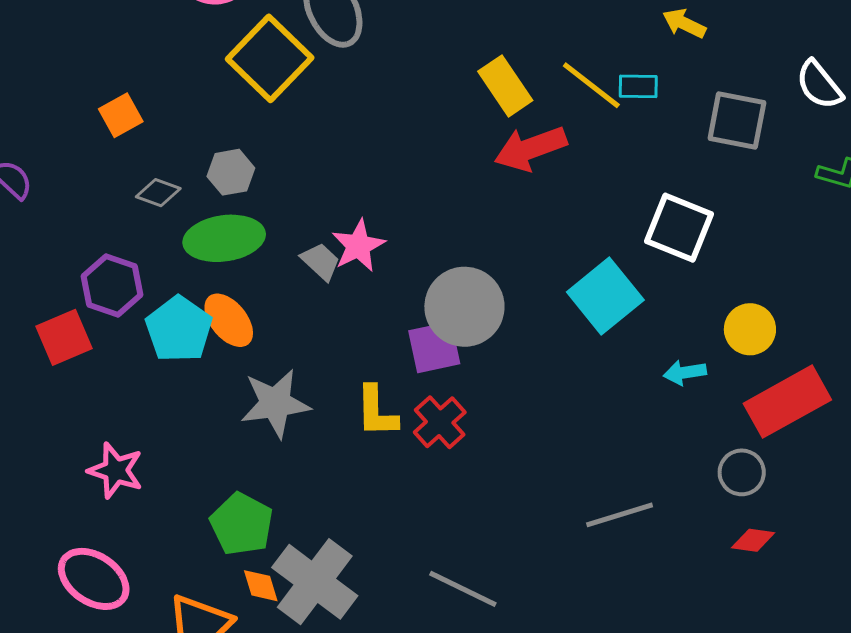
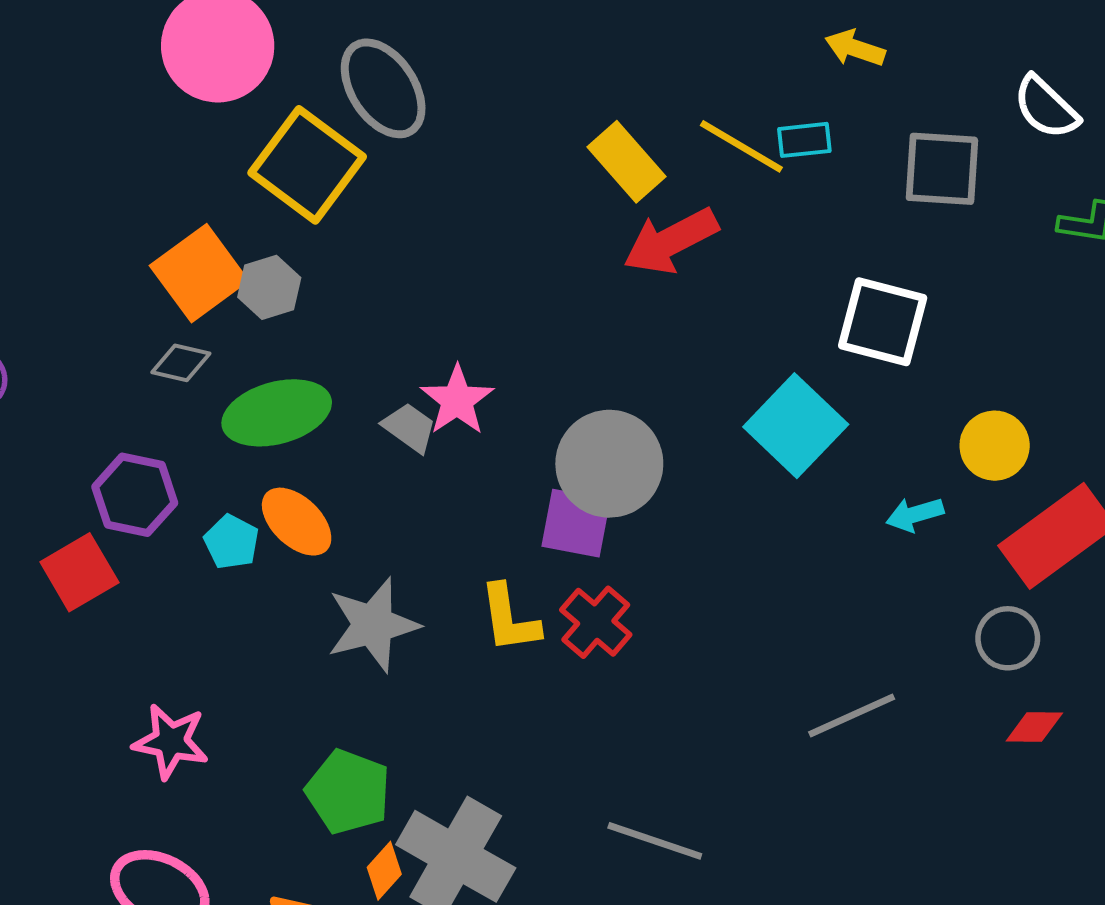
orange square: (121, 115) -> (199, 273), moved, size x1.6
gray hexagon: (231, 172) -> (269, 287), moved
cyan pentagon: (179, 329) -> (231, 542), size x0.6
purple square: (434, 347) -> (576, 523), turned 30
orange diamond: (261, 586) -> (384, 871), turned 66

